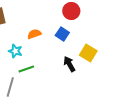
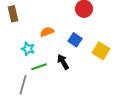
blue square: (62, 34) -> (75, 40), moved
black arrow: (69, 64) -> (63, 62), moved

